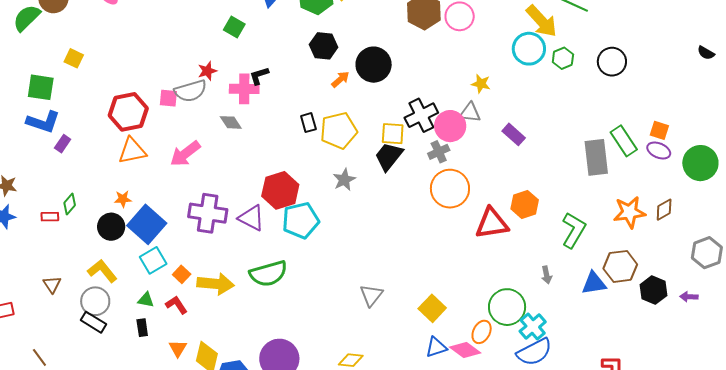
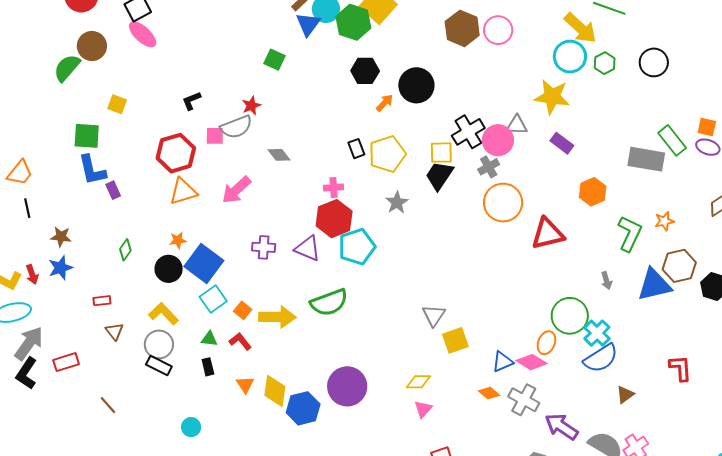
black L-shape: (259, 76) -> (191, 101), moved
yellow star: (481, 84) -> (552, 97), moved, size x1.8
pink cross: (244, 89) -> (334, 188), moved, size x0.7
blue L-shape: (43, 122) -> (92, 170), turned 64
purple rectangle: (63, 144) -> (113, 190), turned -54
gray rectangle: (596, 157) -> (646, 159), turned -69
orange hexagon: (525, 204) -> (593, 192), moved
orange star: (629, 212) -> (664, 221), moved, size x0.6
purple cross: (208, 213) -> (264, 247), size x0.6
red rectangle: (50, 217) -> (102, 301), moved
blue triangle: (594, 283) -> (654, 285), size x1.4
yellow square: (432, 308) -> (455, 340), moved, turned 32

